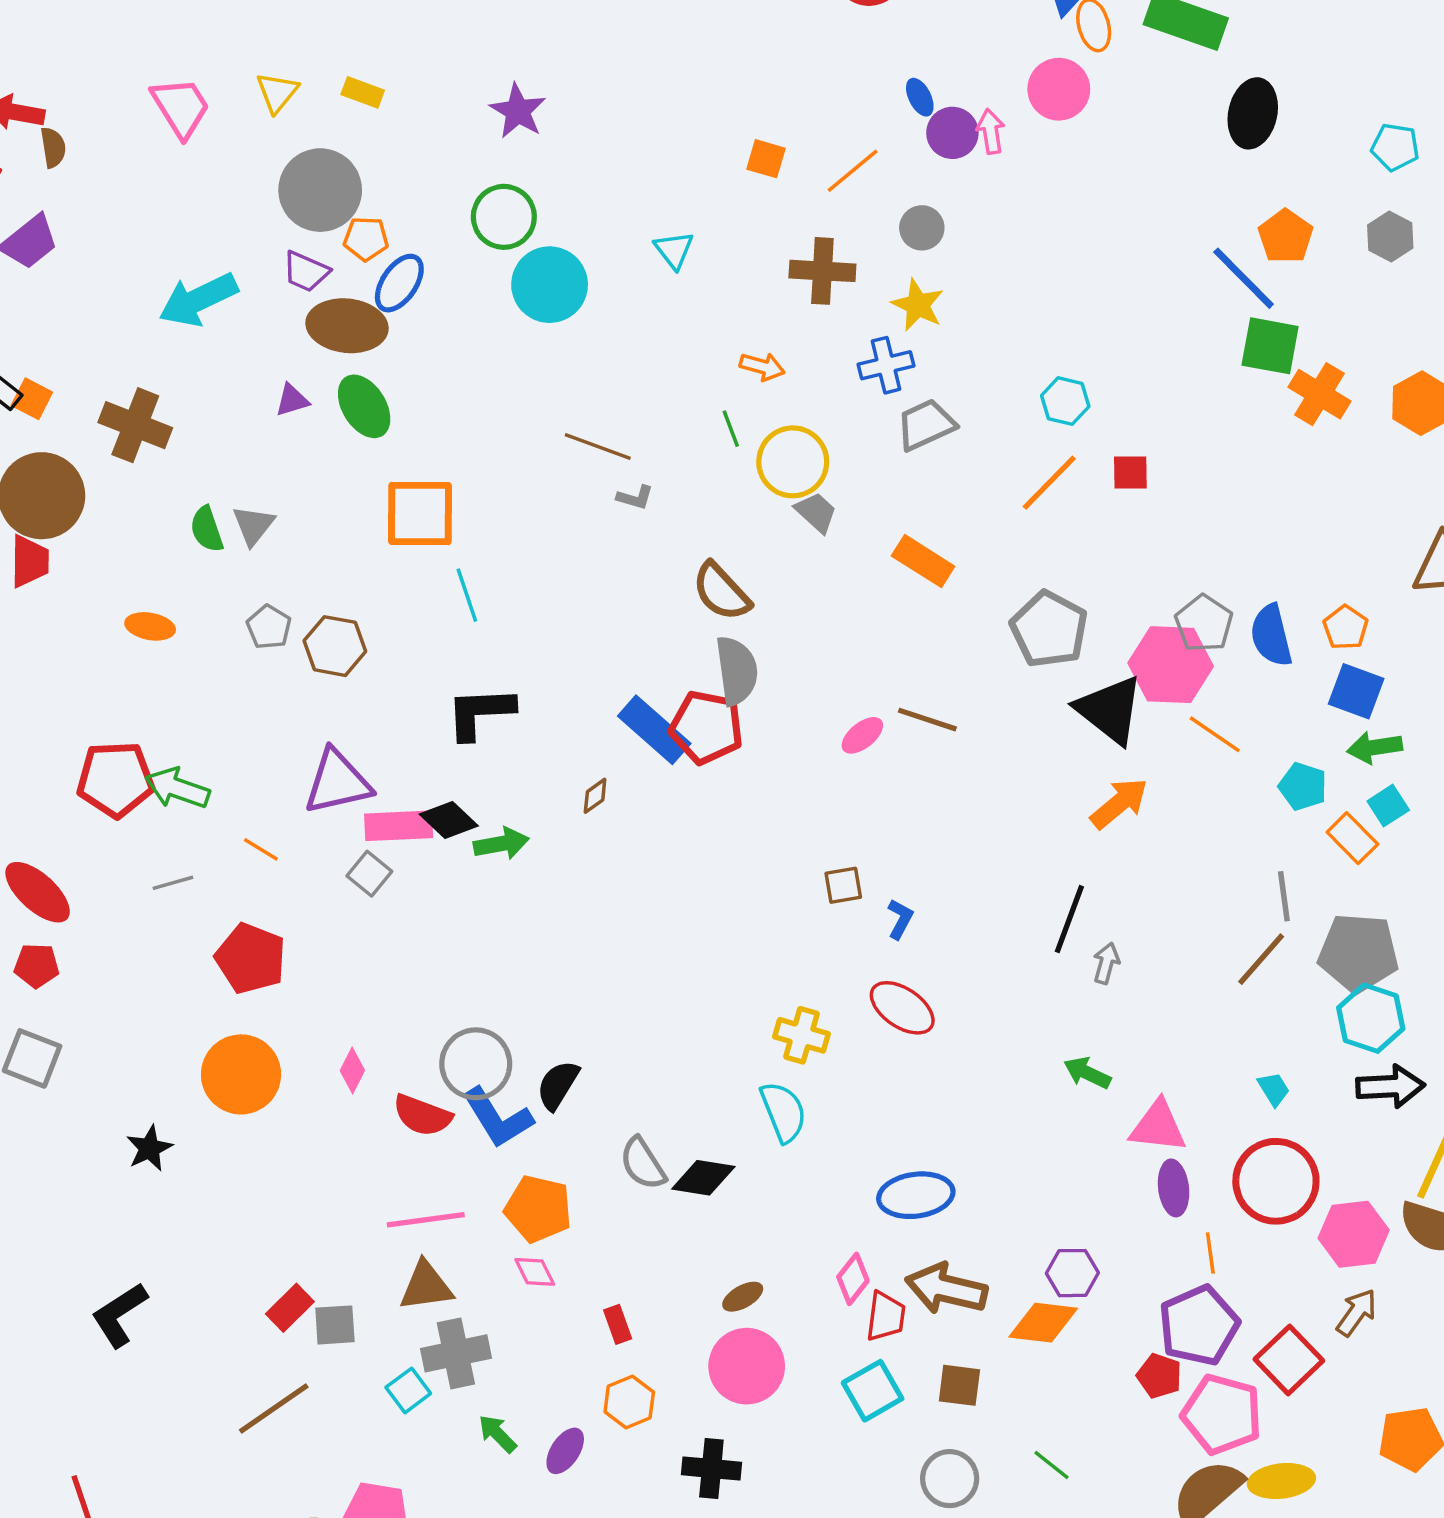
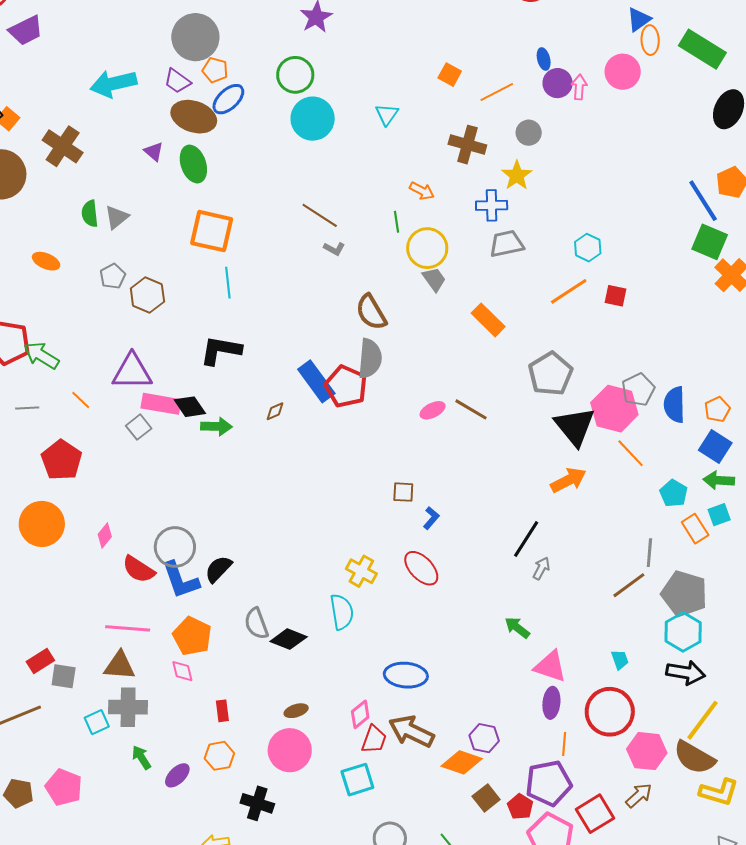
purple triangle: (292, 400) -> (154, 152), turned 45
brown square: (959, 1385) -> (486, 798), moved, turned 32

